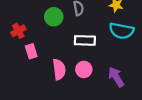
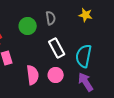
cyan semicircle: (121, 31) -> (84, 56), moved, turned 90
white rectangle: (85, 40) -> (57, 48), turned 60

